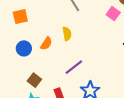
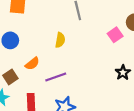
orange semicircle: (46, 44) -> (32, 64), moved

